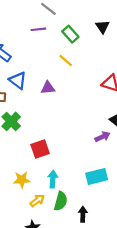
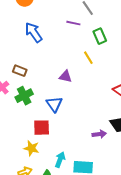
blue triangle: (18, 80) -> (54, 104), moved
cyan arrow: (53, 179) -> (60, 160), moved
yellow star: (22, 180) -> (31, 148), moved

